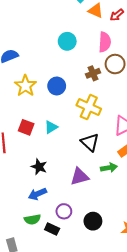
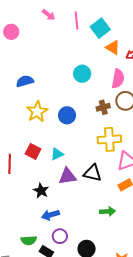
yellow cross: (89, 107) -> (109, 139), moved, turned -35
black triangle: (90, 142) -> (93, 173), turned -36
green arrow: (109, 168) -> (108, 211), moved
purple triangle: (80, 177) -> (67, 176), moved
blue arrow: (37, 194) -> (50, 215), moved

